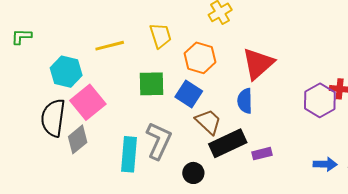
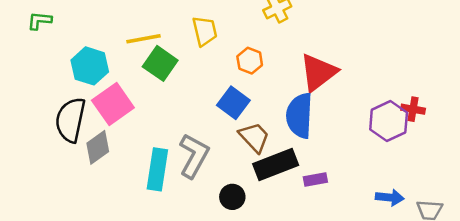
orange hexagon: (200, 58) -> (250, 61), size x0.7
green square: (151, 84) -> (160, 63), moved, turned 32
blue semicircle: (245, 101) -> (299, 116), size x1.5

